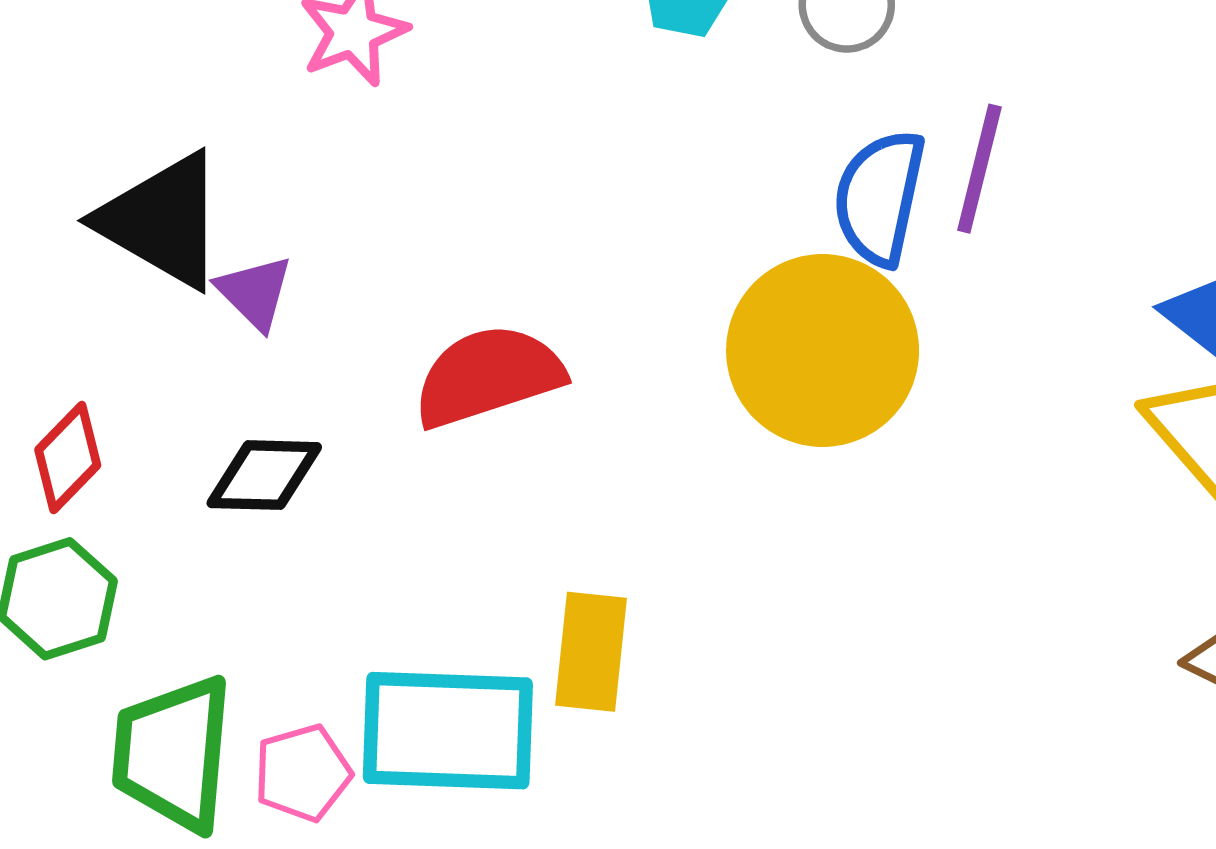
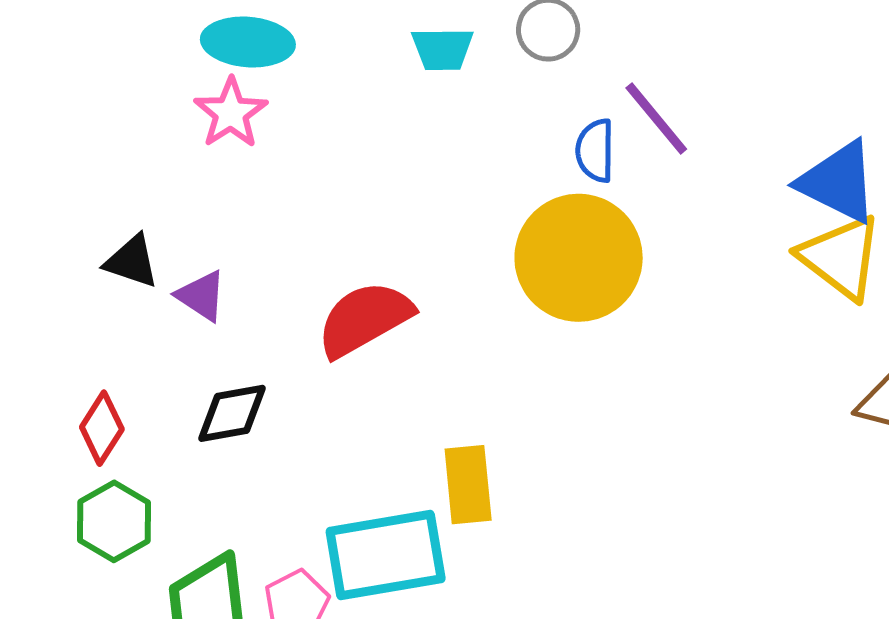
purple line: (979, 169) -> (656, 119), turned -42
blue semicircle: (880, 197) -> (595, 151), size x0.7
black triangle: (162, 221) -> (132, 261), size x0.6

